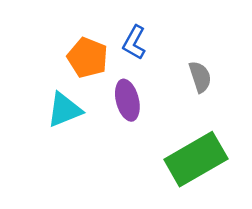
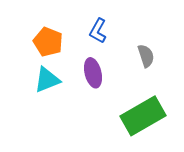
orange pentagon: (88, 58) -> (48, 42), moved

